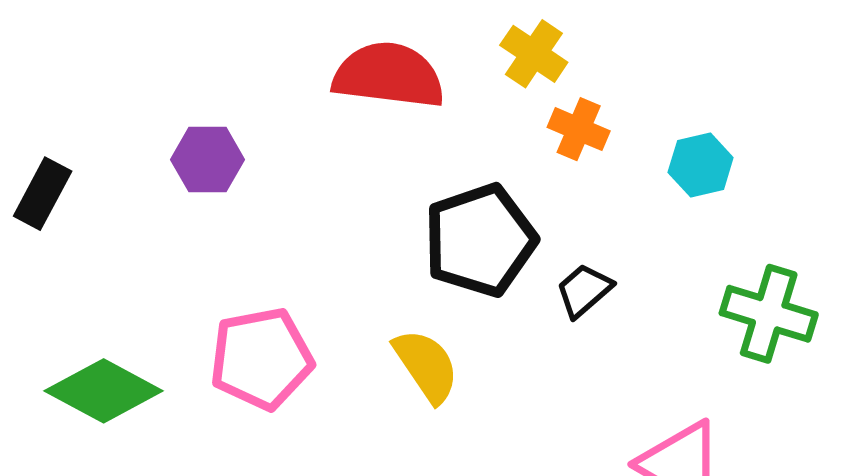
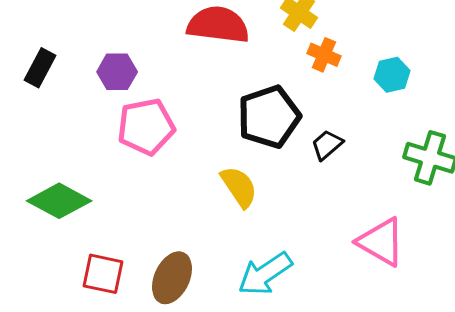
black rectangle: (43, 194) -> (40, 68), moved
pink pentagon: (261, 359) -> (146, 127), moved

